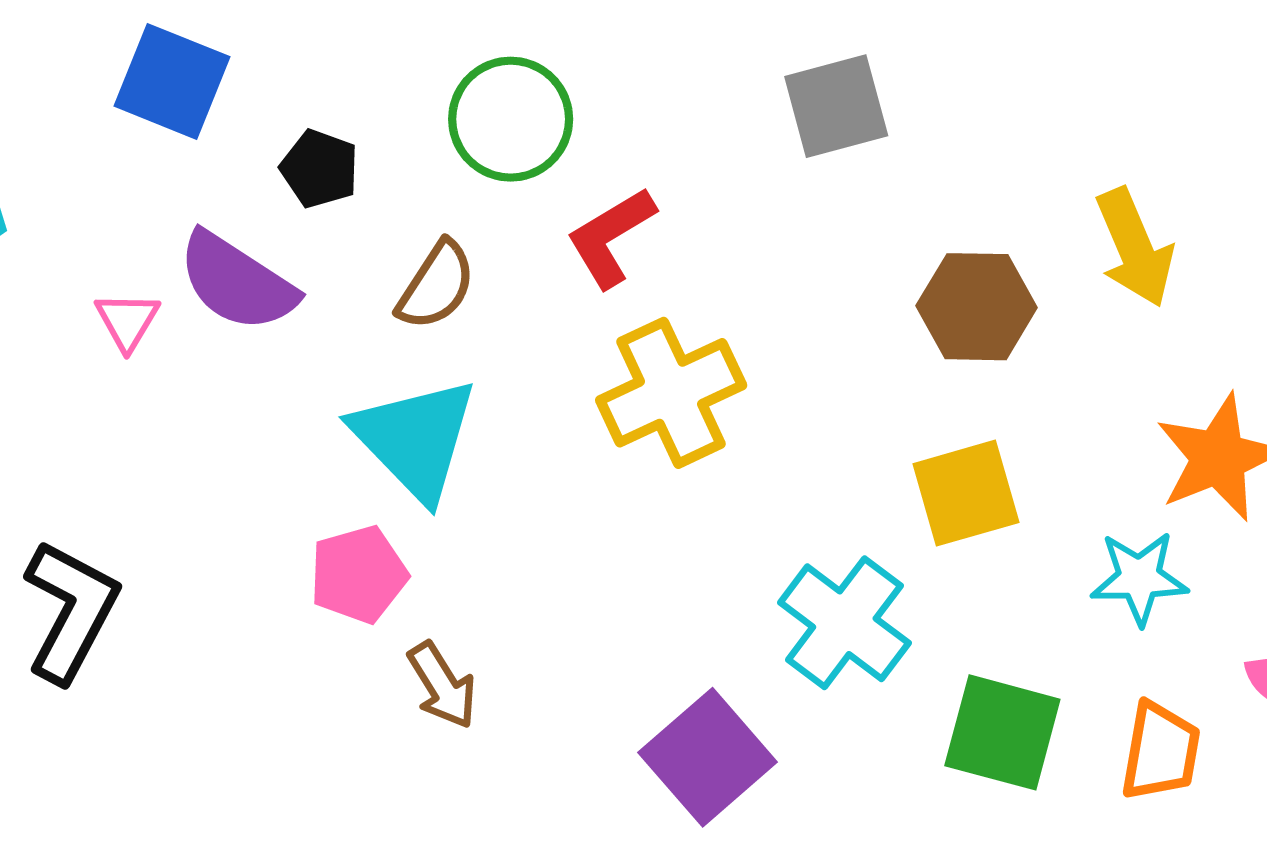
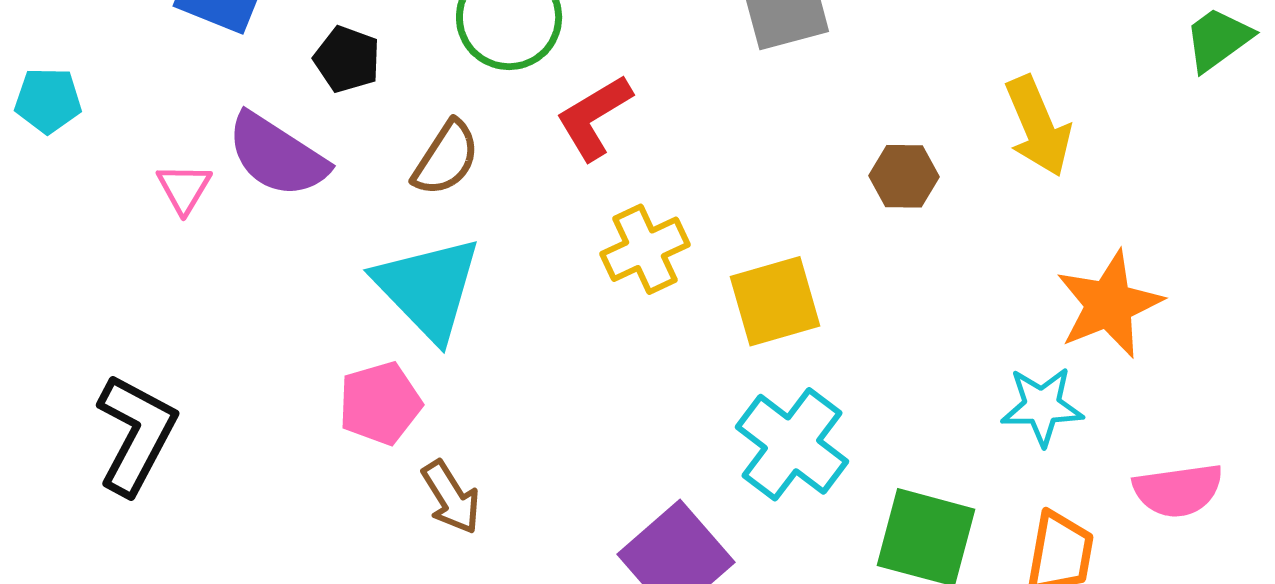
brown hexagon: (977, 307) -> (904, 176), size x0.7
yellow cross: (671, 393) -> (645, 249), size x0.7
yellow square: (966, 493) -> (775, 301), moved

